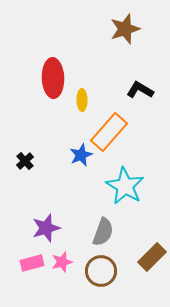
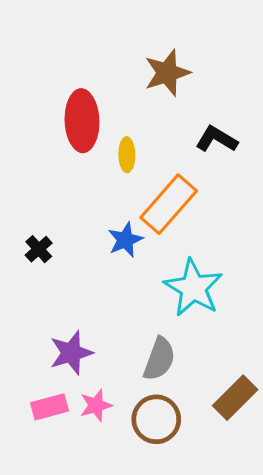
brown star: (125, 29) -> (167, 73), moved

